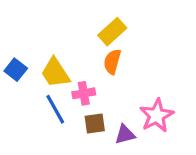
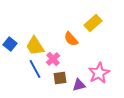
yellow rectangle: (112, 32) -> (93, 23), moved
orange semicircle: (112, 62) -> (71, 39), turned -56
pink cross: (84, 93) -> (53, 59), turned -32

